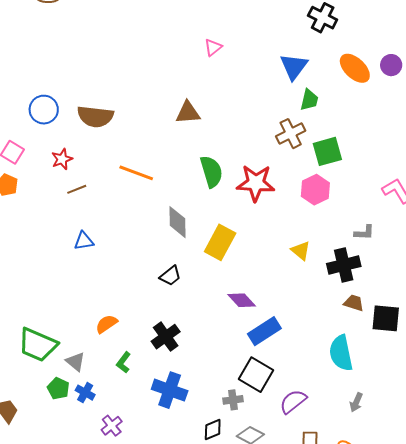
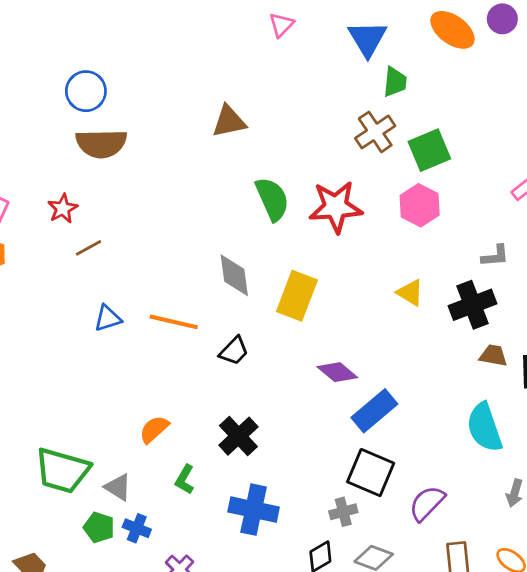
pink triangle: (213, 47) -> (281, 25), moved
blue circle: (44, 110) -> (86, 91), moved
orange line: (136, 173) -> (174, 322), moved

